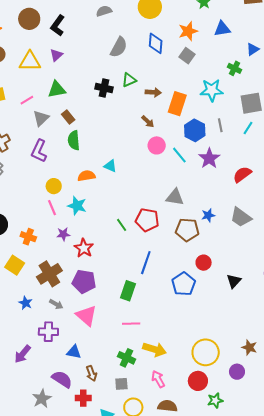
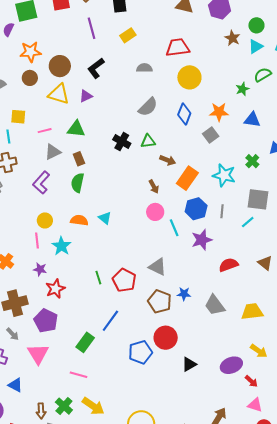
brown circle: (29, 19) -> (60, 66), moved
red circle: (204, 263) -> (166, 338), size x1.5
brown arrow: (91, 373) -> (41, 411), moved

